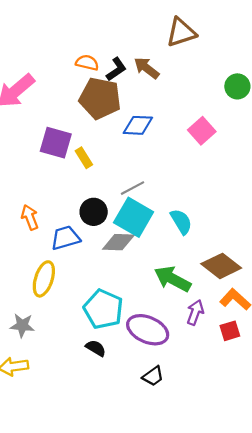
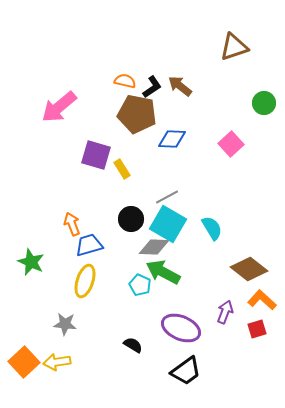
brown triangle: (181, 32) -> (234, 47), moved
blue trapezoid: (65, 238) -> (89, 245), moved
green arrow: (173, 279) -> (163, 272), moved
cyan pentagon: (103, 309) -> (140, 285), moved, size x0.6
black trapezoid: (153, 376) -> (186, 371), size x1.5

